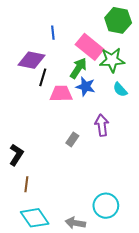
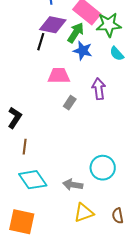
purple diamond: (32, 60) -> (53, 25), moved
pink trapezoid: (61, 94) -> (59, 76), moved

